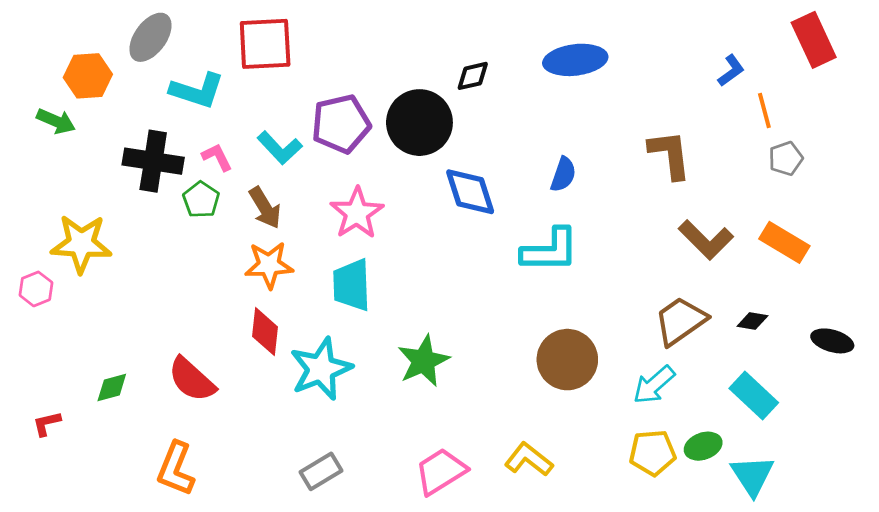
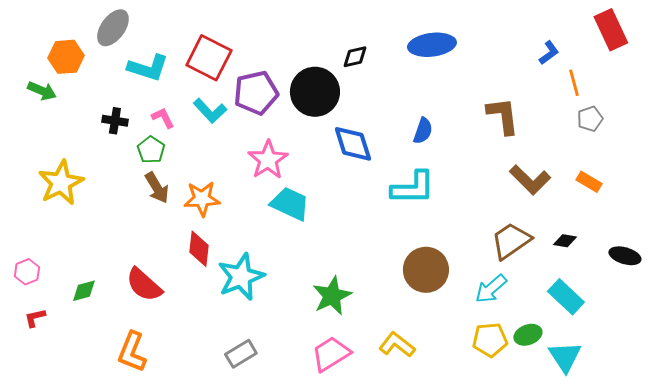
red square: (265, 44) -> (209, 58), moved, turned 30
black cross: (153, 161) -> (115, 121), size x0.6
brown arrow: (265, 208) -> (157, 188), moved
orange rectangle: (784, 242) -> (589, 182), size x0.7
yellow star: (81, 244) -> (61, 183), turned -30
cyan trapezoid: (352, 285) -> (290, 204), moved, turned 117
pink hexagon: (36, 289) -> (27, 272), moved
green star: (423, 361) -> (332, 296), moved

